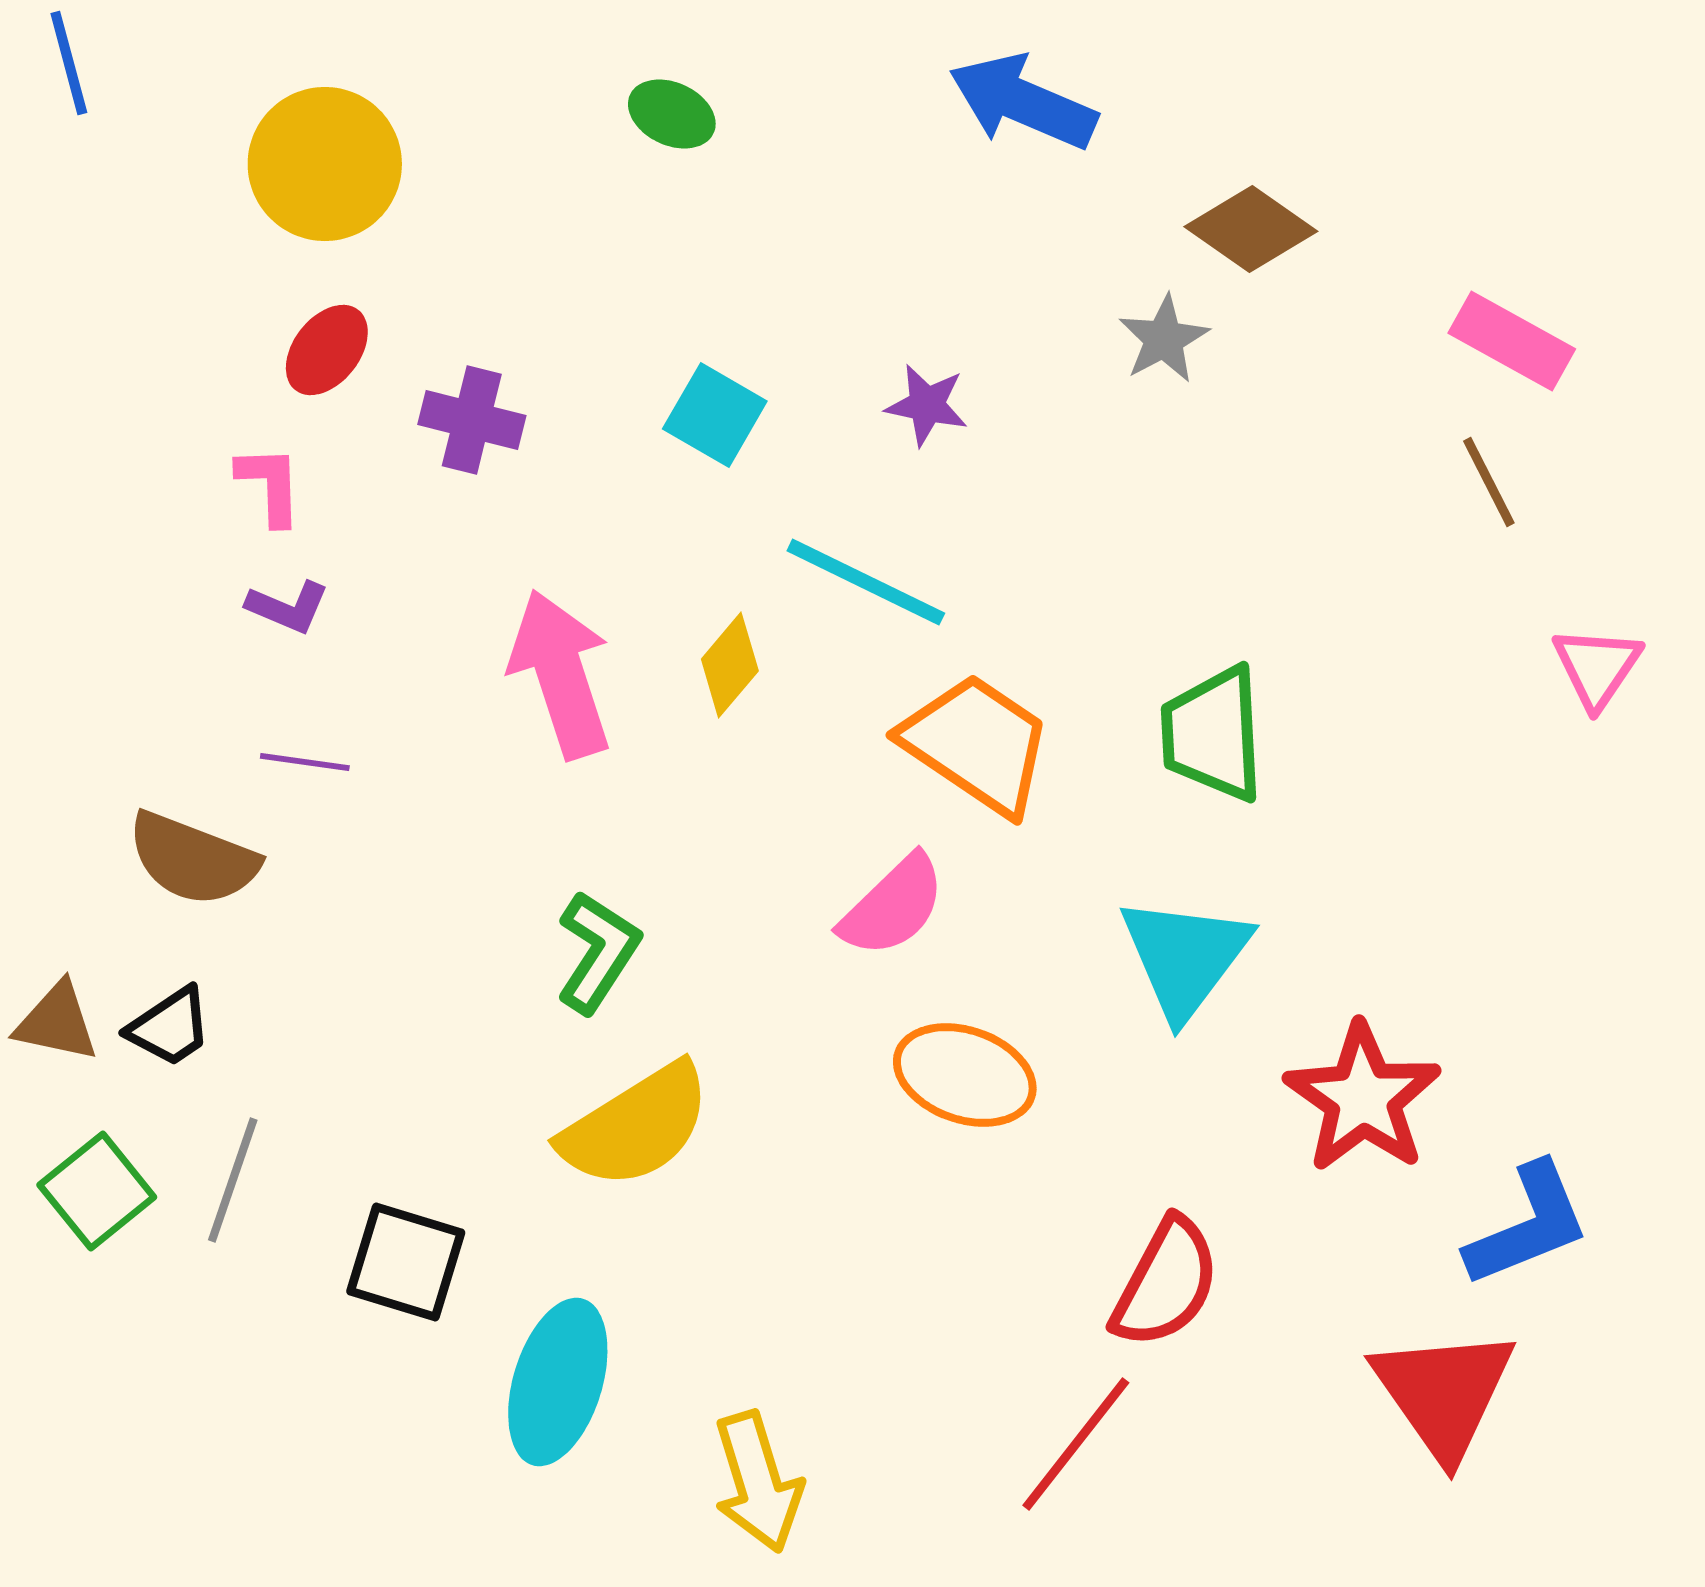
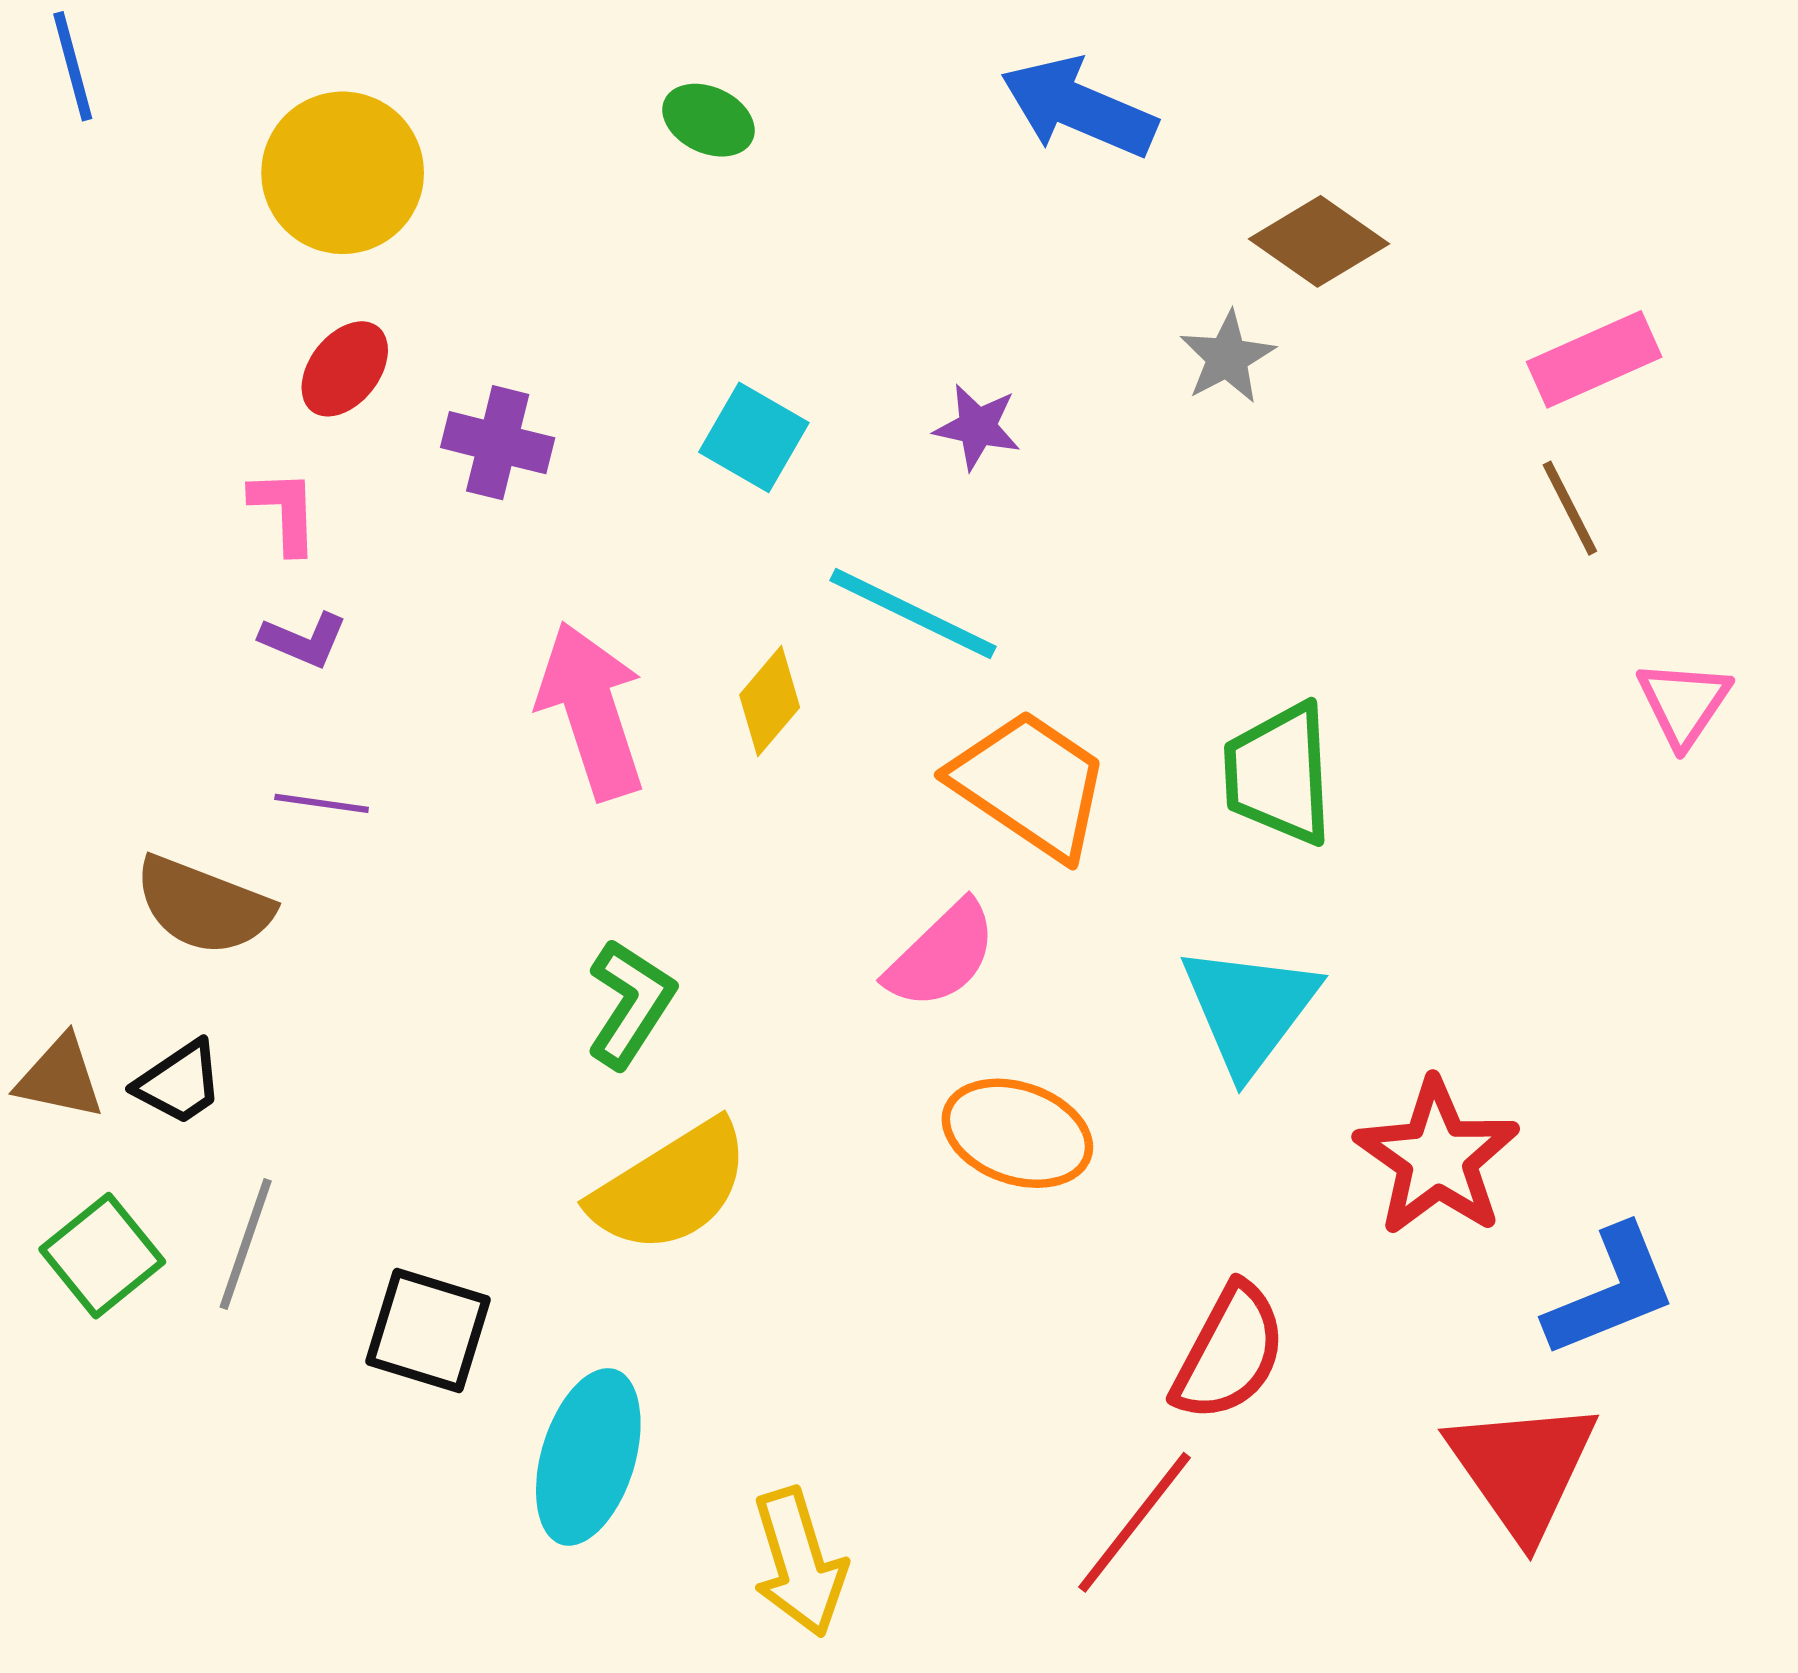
pink rectangle: (1512, 341) -> (1594, 359), turned -53

